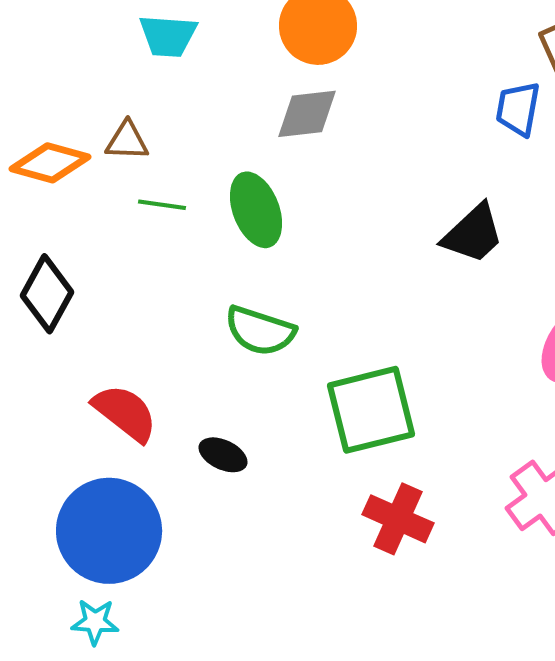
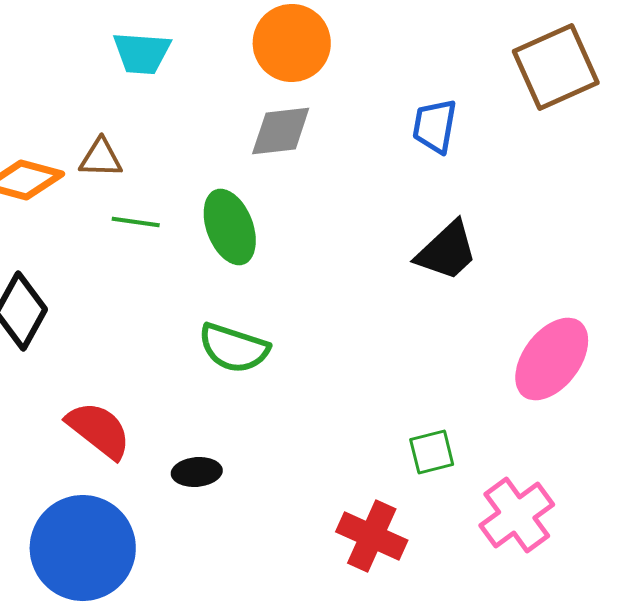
blue trapezoid: (518, 109) -> (435, 126), moved
green square: (371, 410) -> (432, 452), moved, size x0.5
black ellipse: (223, 455) -> (197, 472), turned -30

